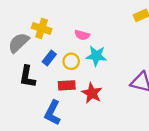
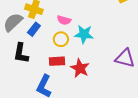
pink semicircle: (82, 35) -> (64, 20), moved
blue rectangle: (49, 58) -> (34, 29), moved

